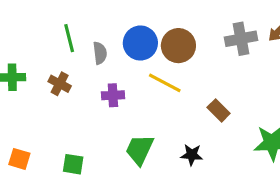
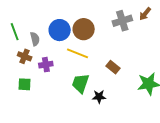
brown cross: (60, 84) -> (25, 56), moved
green trapezoid: (139, 150) -> (81, 83), moved
green square: (73, 164) -> (25, 84), moved

